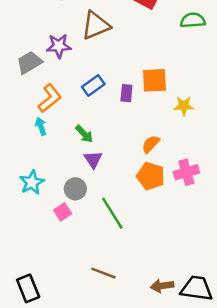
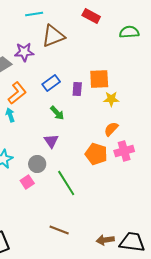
yellow star: (184, 106) -> (111, 99), moved
green arrow: (84, 134) -> (57, 113), moved
orange semicircle: (151, 144) -> (111, 129), moved

